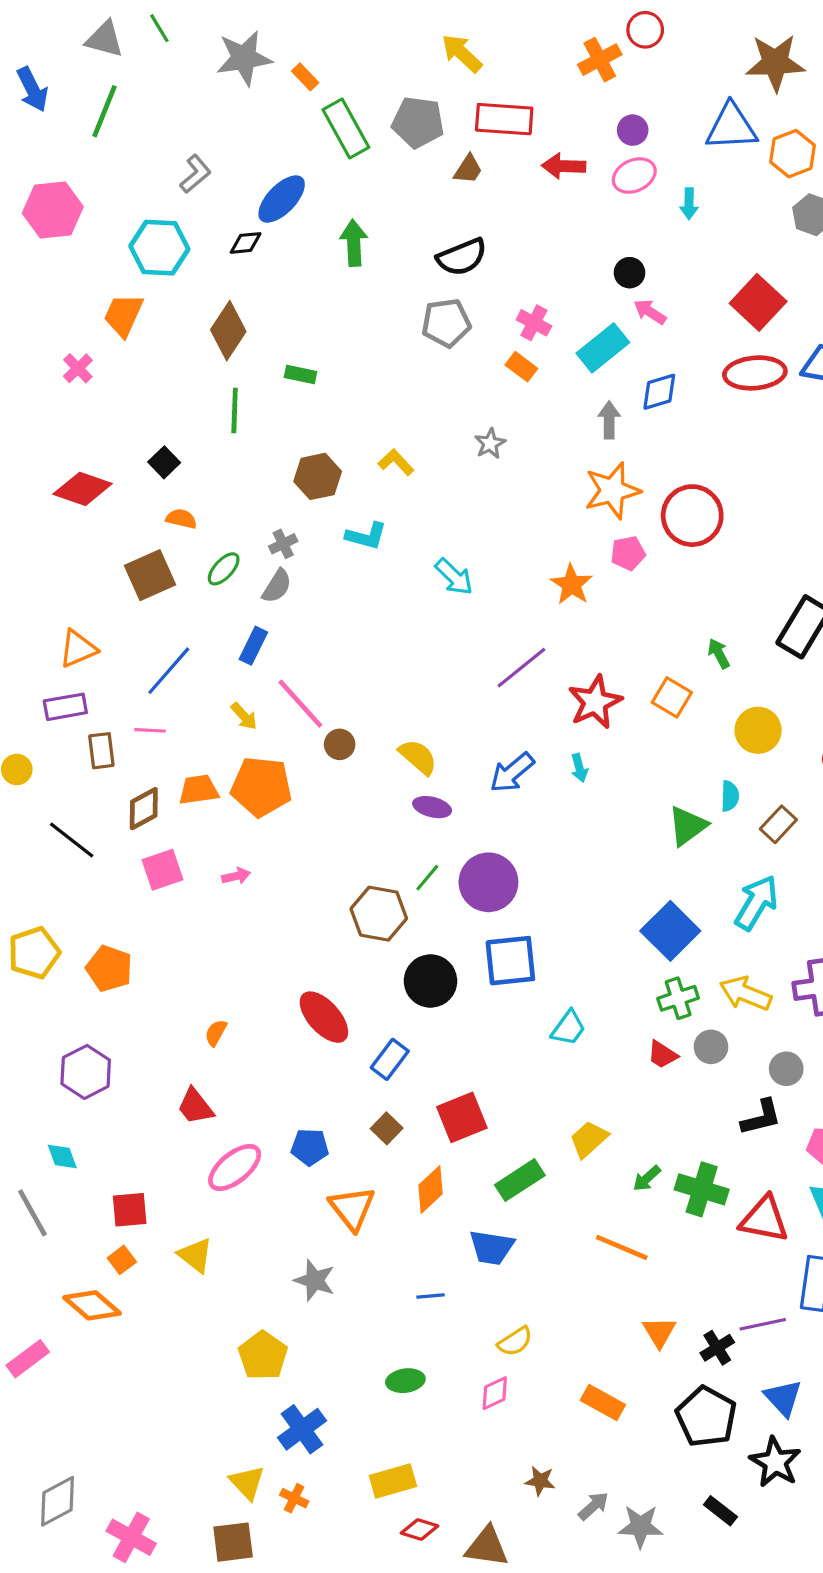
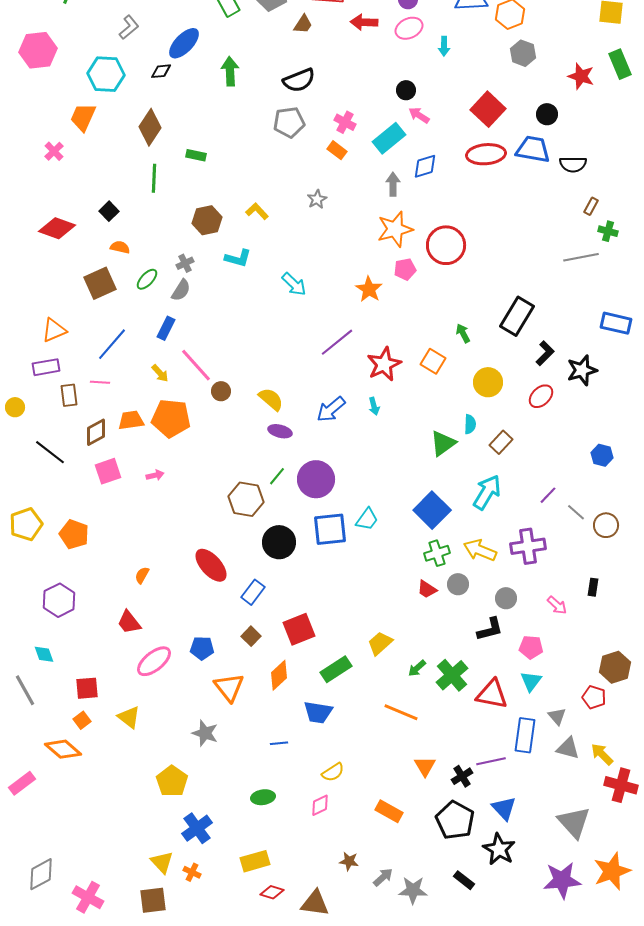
cyan trapezoid: (568, 1028) -> (367, 519), moved
green cross: (702, 1189) -> (452, 675), turned 32

